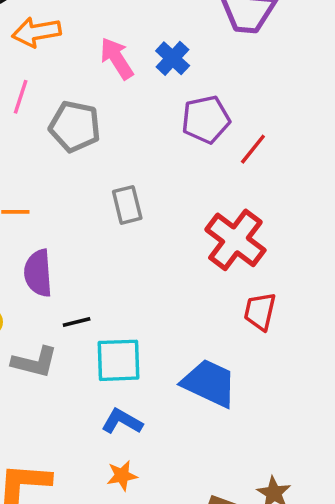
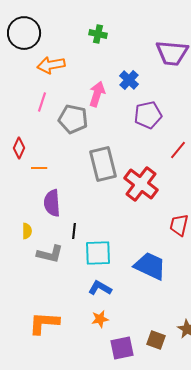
pink arrow: (117, 58) -> (97, 94), moved, turned 50
red line: (253, 149) -> (178, 150), moved
gray rectangle: (127, 205) -> (103, 164), size x1.6
red cross: (235, 240) -> (141, 184), moved
black line: (77, 322) -> (74, 231), turned -70

